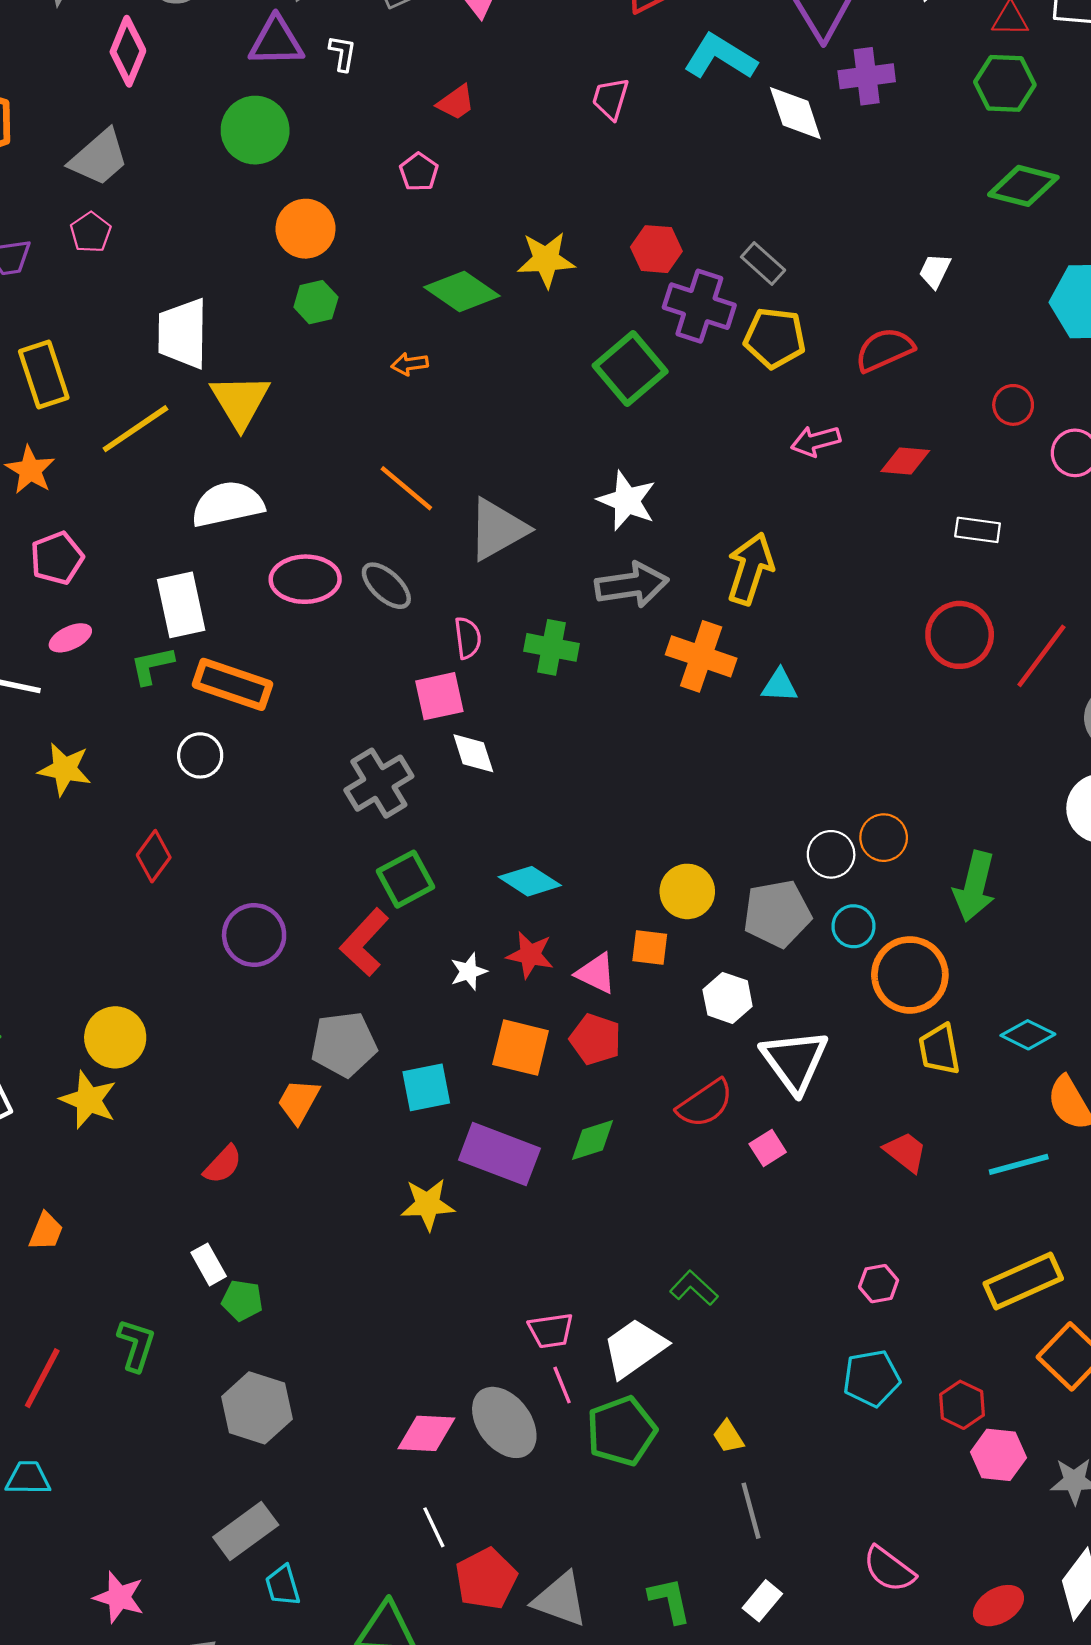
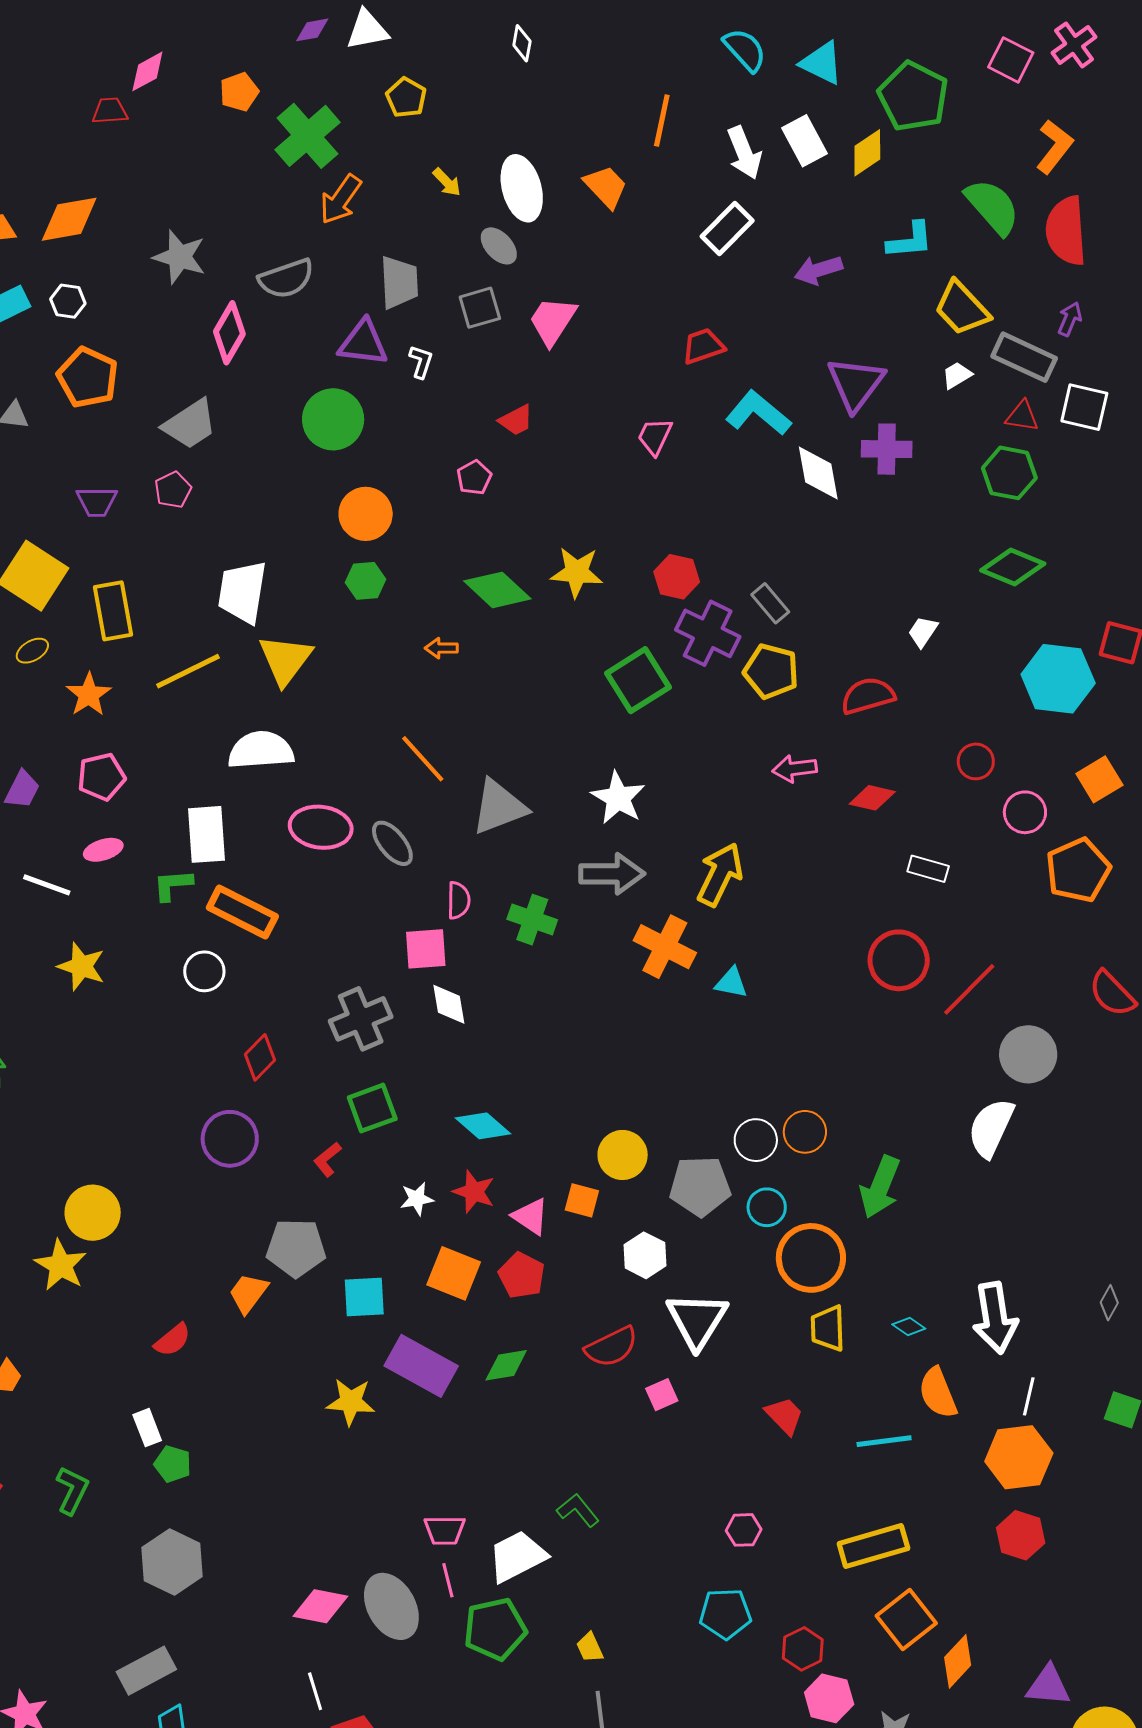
red diamond: (154, 856) -> (260, 1057), moved
red L-shape: (364, 942) -> (327, 1159), size x0.6
cyan diamond: (1028, 1035) -> (909, 1327), size x0.7

